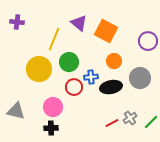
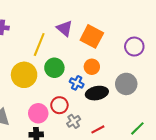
orange circle: (114, 61) -> (92, 67), moved
blue cross: (91, 77) -> (77, 83), turned 32
red circle: (74, 87) -> (59, 105), moved
gray cross: (130, 118) -> (74, 121), moved

